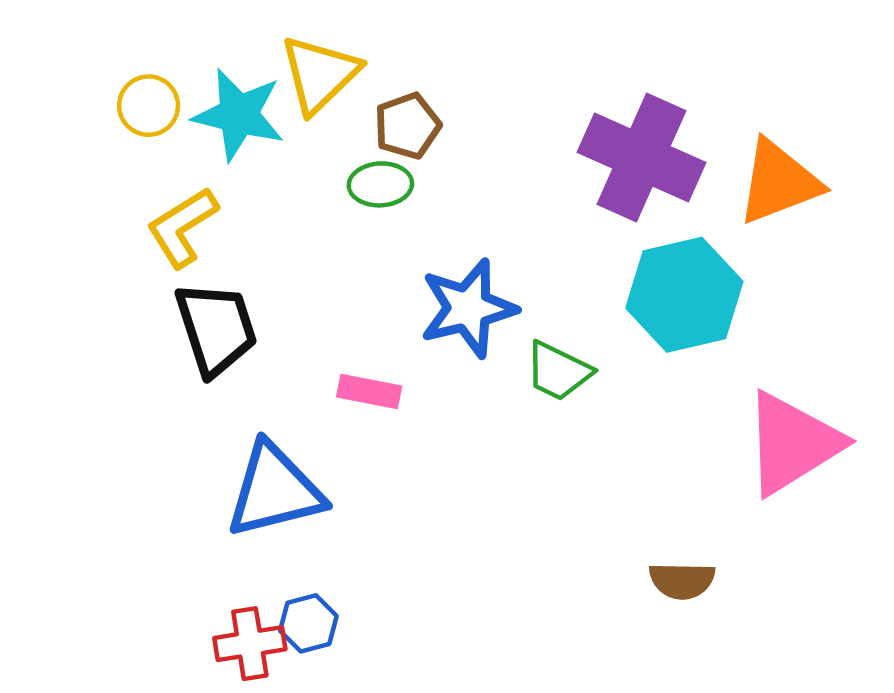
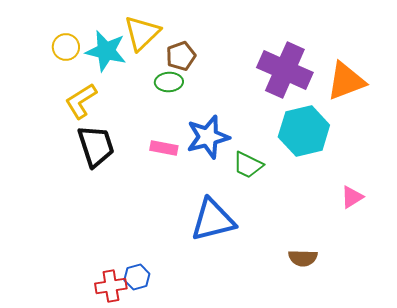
pink rectangle: (369, 392) -> (164, 148), moved
pink triangle: (792, 443) -> (352, 197), size x0.5
blue triangle: (275, 491) -> (213, 220), moved

